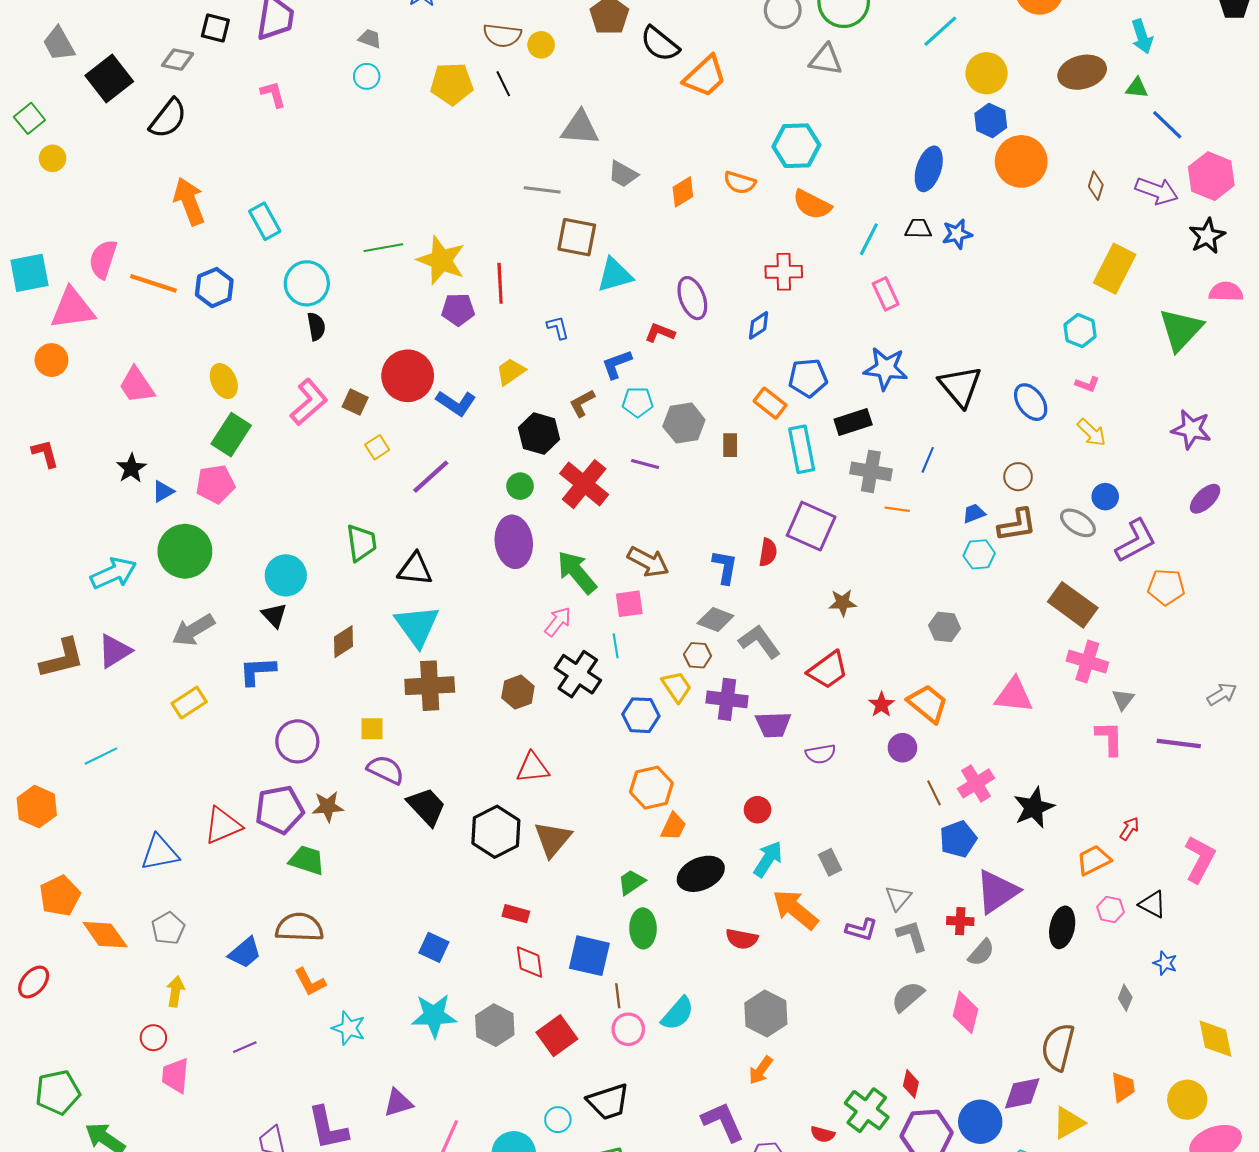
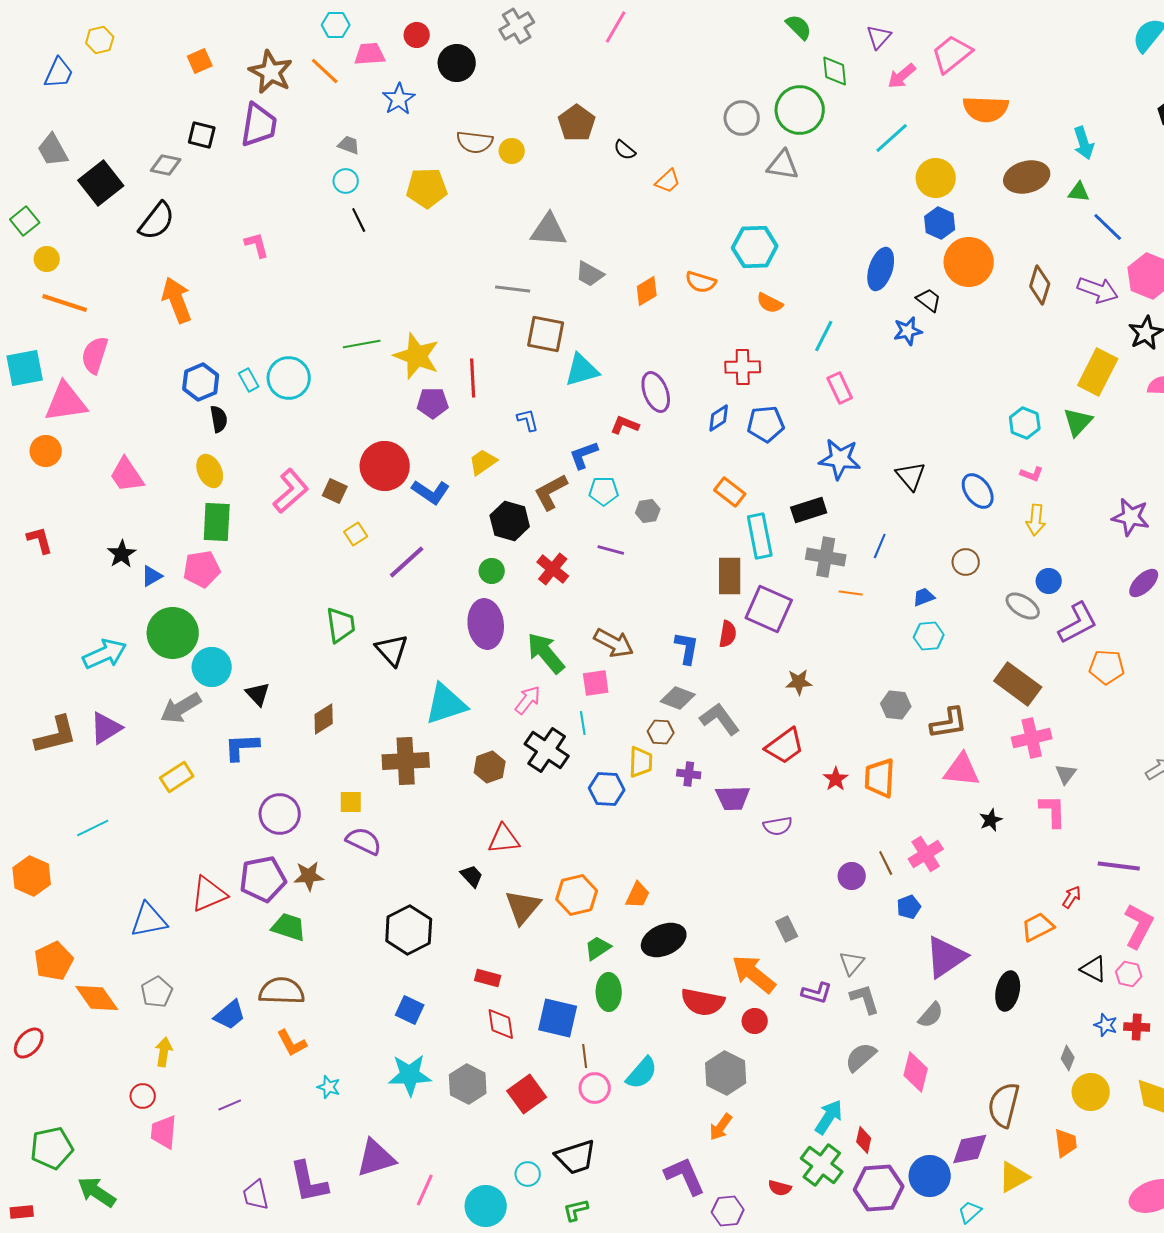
black semicircle: (660, 44) -> (625, 150), size x0.6
orange trapezoid: (705, 76) -> (668, 181), size x0.6
black line: (503, 84) -> (359, 220), moved
pink L-shape: (273, 94) -> (257, 245), moved
brown diamond: (1096, 186) -> (1040, 285), size x1.4
orange semicircle: (812, 205) -> (770, 303), size x0.7
cyan rectangle: (265, 221) -> (249, 380), moved, size x0.7
black trapezoid: (918, 229) -> (929, 300), moved, turned 36
yellow rectangle: (1115, 269) -> (1098, 372), moved
orange line: (153, 283) -> (65, 303), moved
black semicircle: (316, 326) -> (219, 419), moved
green triangle: (1181, 330) -> (1078, 422), moved, size x0.7
blue pentagon: (808, 378) -> (766, 424), moved
black triangle: (960, 386) -> (911, 476), size x0.7
brown L-shape: (582, 403) -> (551, 492), size x1.4
gray hexagon: (684, 423) -> (648, 511), size x0.6
yellow arrow: (1092, 433) -> (1036, 520), turned 52
green rectangle: (231, 435) -> (217, 522), turned -30
brown rectangle: (730, 445) -> (730, 576), moved, size x1.6
red cross: (584, 484) -> (553, 569), size x0.7
brown L-shape: (1017, 525) -> (949, 723), moved
black triangle: (415, 569) -> (392, 650), turned 42
cyan circle: (286, 575) -> (212, 667), moved
cyan triangle: (417, 626) -> (446, 704), moved, turned 48
pink cross: (1087, 662) -> (1032, 738), turned -30
yellow trapezoid: (677, 687) -> (641, 762), turned 36
purple cross: (727, 699) -> (689, 774), size x0.6
orange trapezoid: (928, 704) -> (880, 778), turned -126
purple line: (1179, 744) -> (1119, 866), moved
purple circle: (902, 748) -> (852, 876), moved
orange hexagon: (651, 788) -> (577, 895), moved
black trapezoid: (427, 807) -> (472, 876), moved, size x0.6
black star: (1034, 808) -> (991, 820), moved, size x0.6
red circle: (757, 810) -> (755, 1021), moved
black hexagon: (496, 832) -> (409, 930), moved
blue pentagon: (958, 839) -> (909, 907), size x0.7
cyan arrow: (768, 859) -> (829, 1117), moved
pink hexagon: (1110, 910) -> (1129, 974), moved
red cross: (960, 921) -> (1137, 1027), moved
red semicircle: (742, 939) -> (703, 1002), size x1.4
cyan star: (349, 1028) -> (329, 1087), size x0.7
yellow circle: (1187, 1100) -> (1091, 1092), moved
purple triangle: (398, 1103) -> (376, 1158), size x1.4

